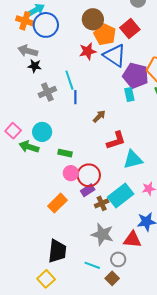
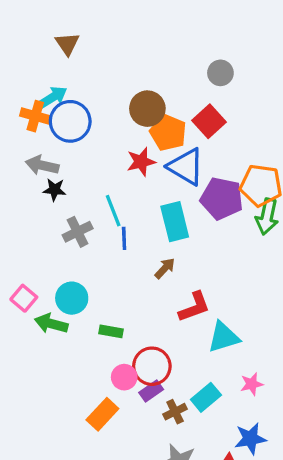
cyan rectangle: (129, 95) -> (175, 222), moved, size x1.6
pink circle: (71, 173) -> (124, 377), moved
cyan rectangle: (121, 195) -> (206, 397), size x0.7

